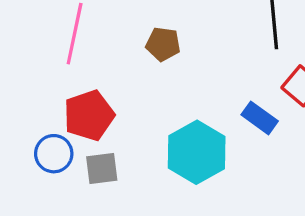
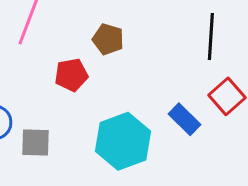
red pentagon: (89, 115) -> (71, 75), moved, size x0.7

